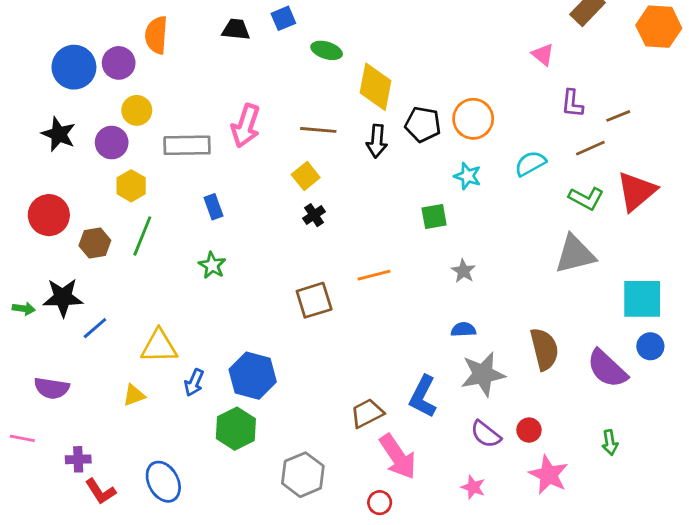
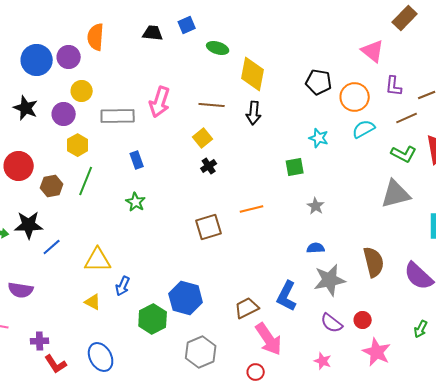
pink triangle: (543, 55) -> (373, 51), size x1.4
orange circle: (473, 119) -> (355, 97), moved
black pentagon: (423, 124) -> (319, 82), moved
blue hexagon: (253, 376) -> (186, 298), moved
yellow triangle: (134, 395) -> (93, 302), moved, turned 48
green arrow: (610, 443) -> (421, 329), turned 36

